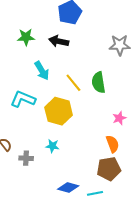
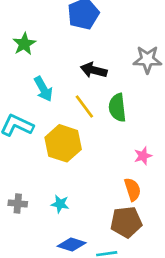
green star: (26, 37) -> (24, 44), turned -30
black arrow: (59, 41) -> (94, 70), moved
cyan star: (52, 146) -> (60, 204), moved

